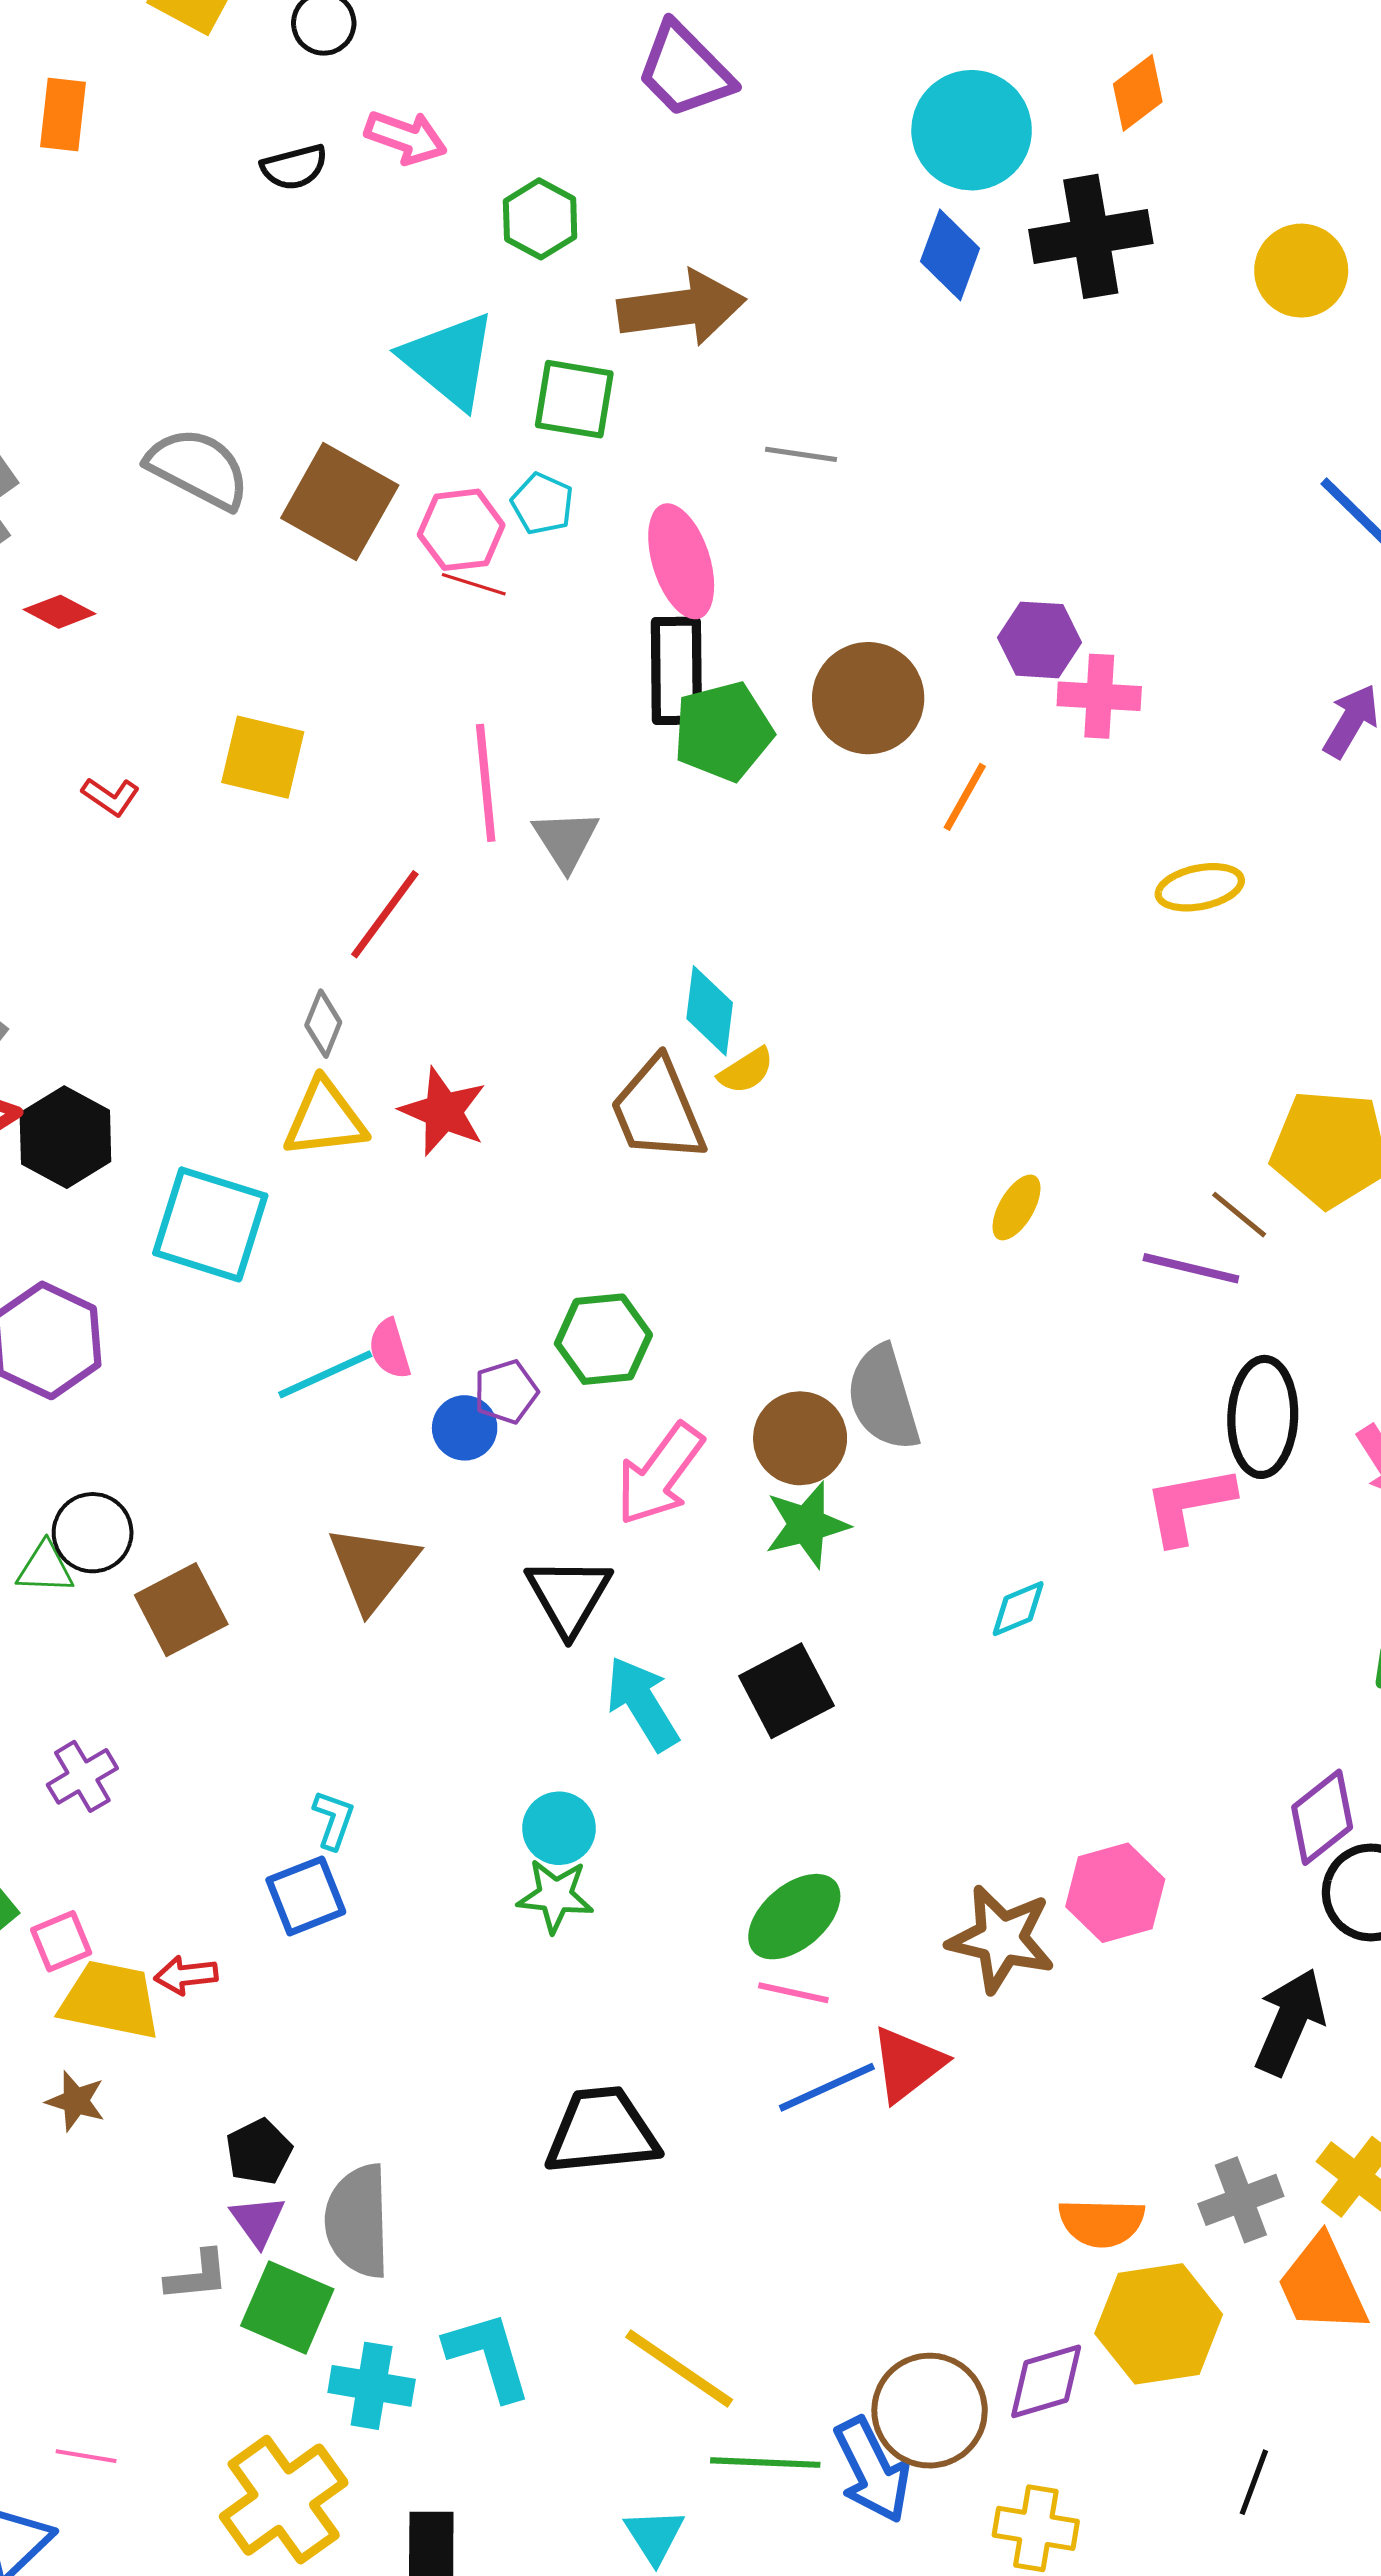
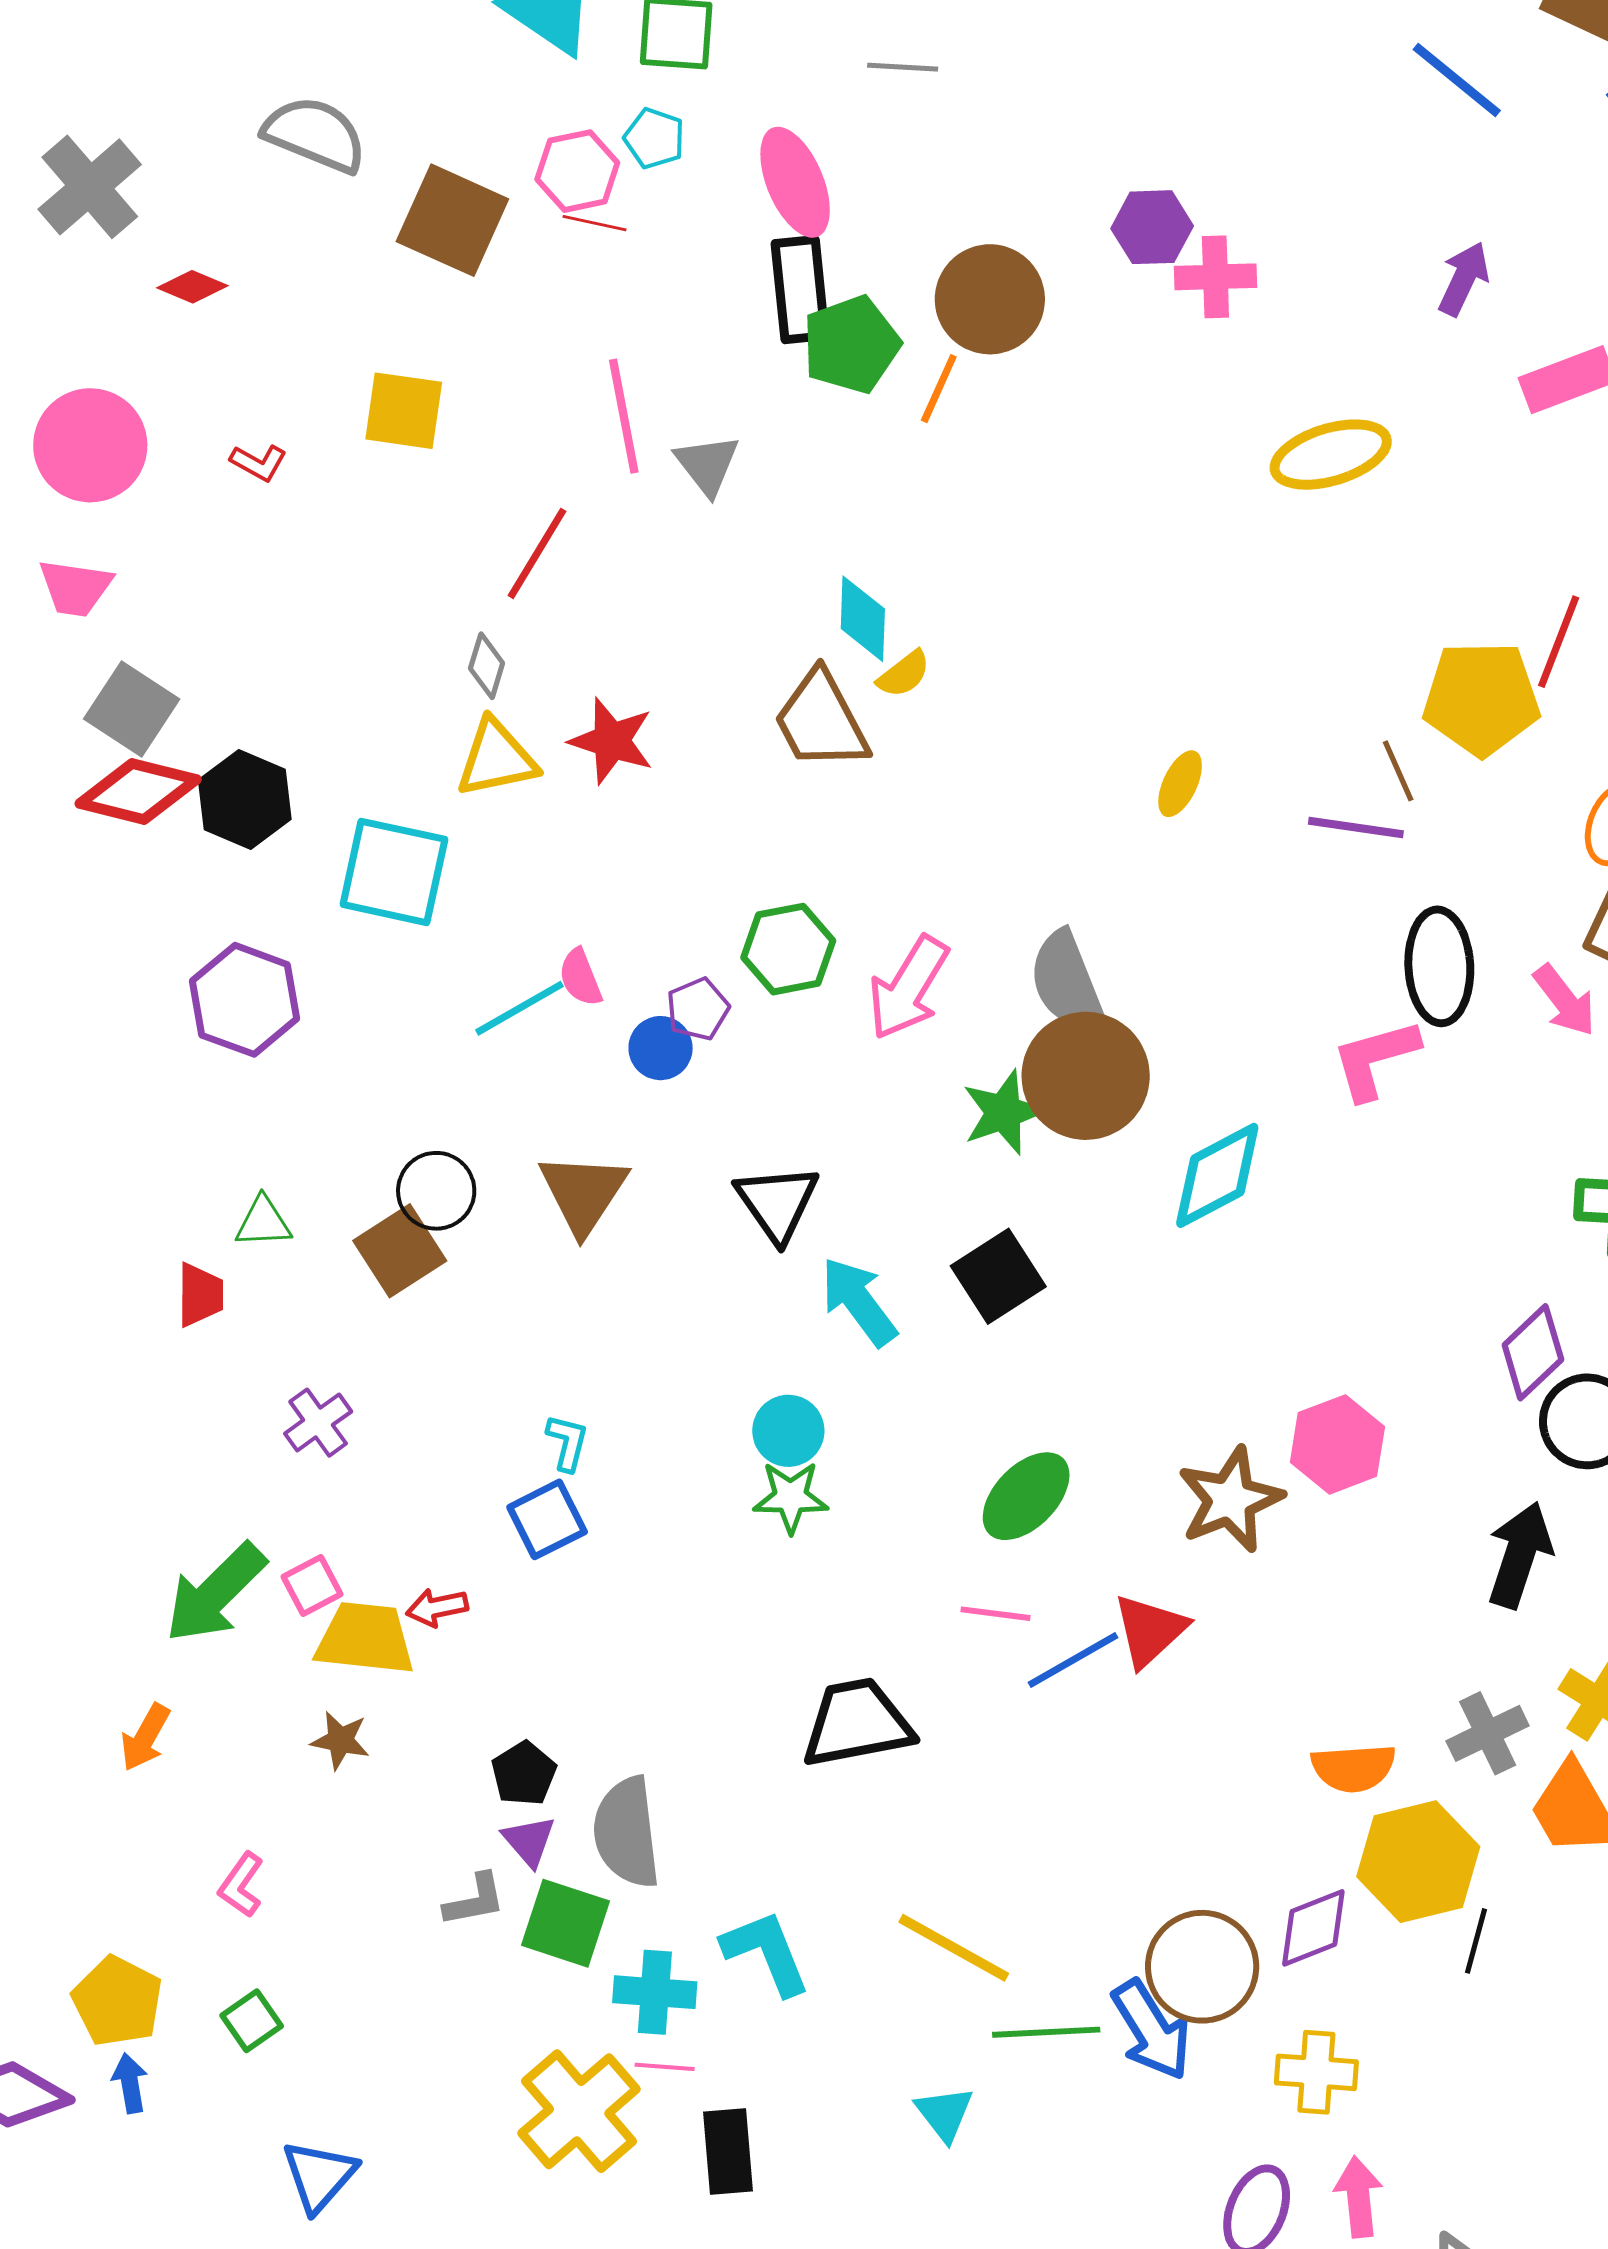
brown square: (340, 502) -> (452, 220), moved
orange line: (965, 797) -> (939, 389), moved
yellow ellipse: (1200, 887) -> (1331, 455), size x1.4
brown line: (1239, 1215) -> (1398, 771), turned 32
brown circle: (800, 1438) -> (1086, 1076), moved, size x1.4
pink arrow: (660, 1474) -> (908, 988), moved
black circle: (93, 1533) -> (436, 1191), moved
cyan diamond: (1018, 1609) -> (1217, 1175), size x1.8
brown star: (1001, 1939) -> (1230, 1500), turned -30
pink line: (793, 1993) -> (995, 1614), moved
pink line: (86, 2456) -> (665, 2067), moved
black line: (1254, 2482) -> (1476, 1941), moved

